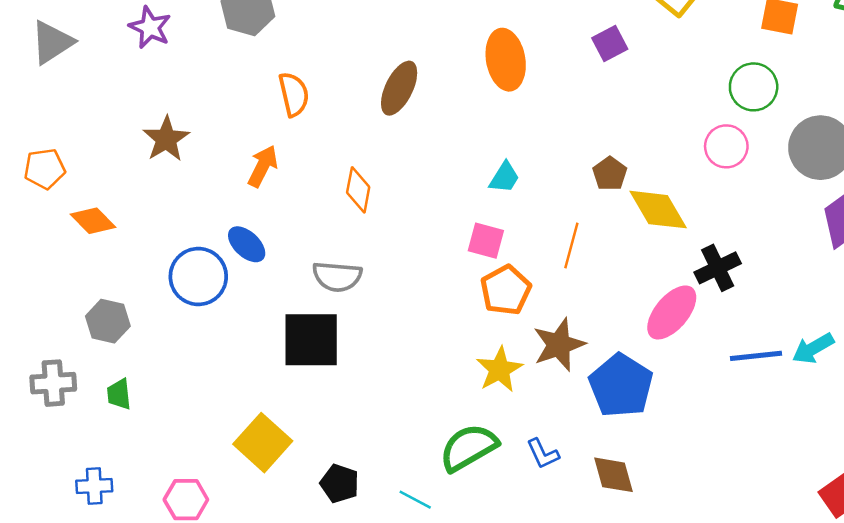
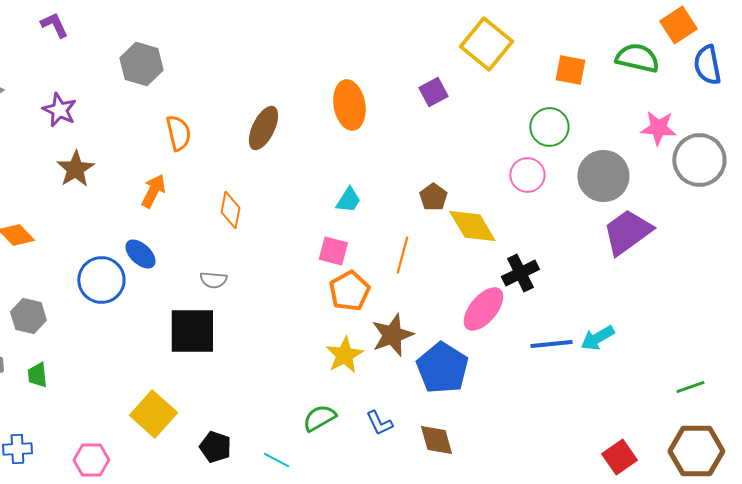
purple star: (150, 27) -> (59, 110), moved
gray semicircle: (337, 277) -> (213, 280), size x0.7
green semicircle: (468, 448) -> (319, 418), size x0.7

